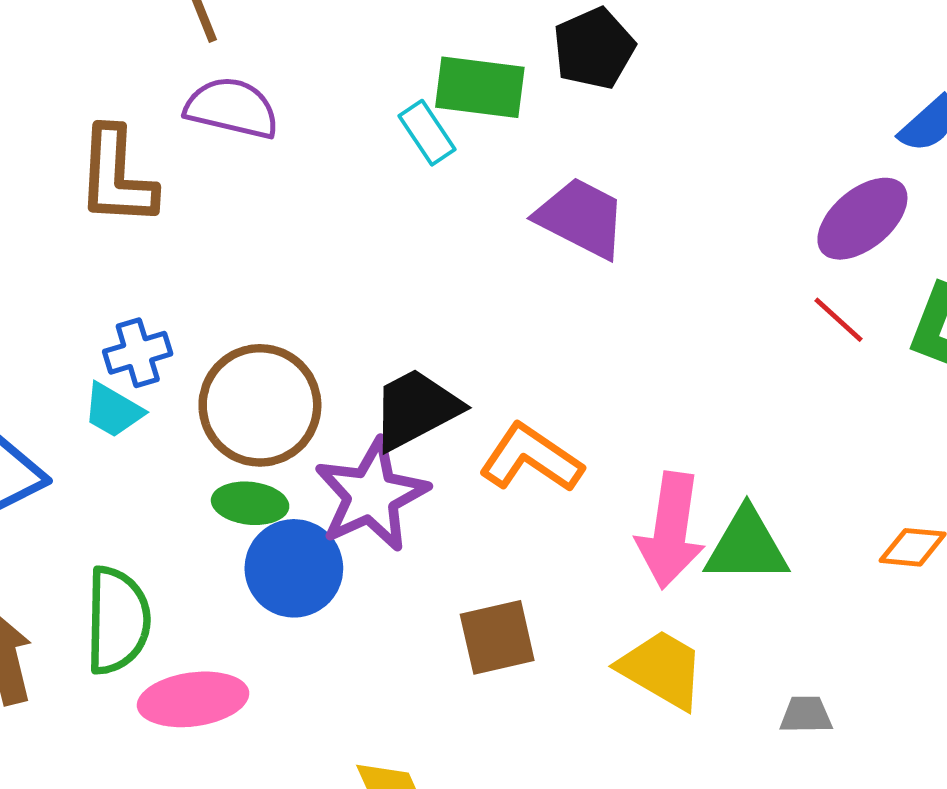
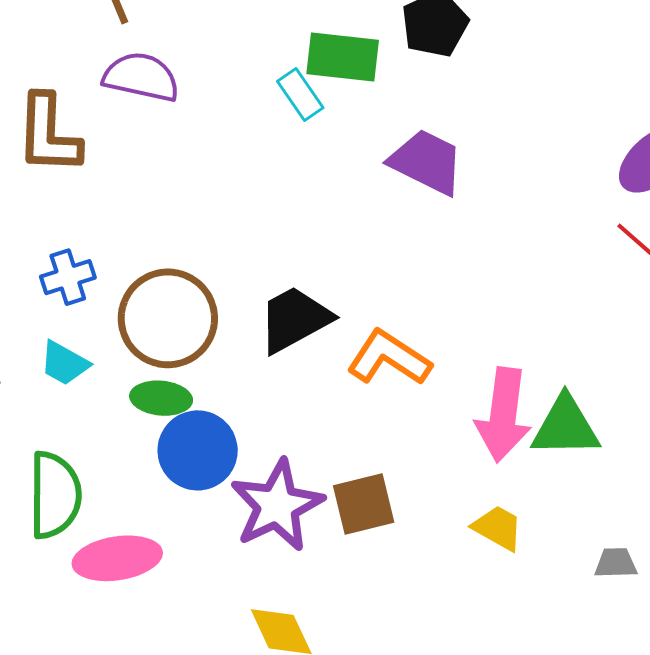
cyan trapezoid: (113, 410) -> (64, 363), moved
purple star: (371, 495) -> (277, 505), moved
yellow trapezoid: (662, 669) -> (498, 528), size x0.7

